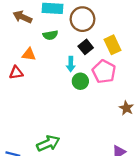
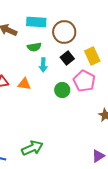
orange triangle: (29, 54) -> (24, 84), moved
cyan arrow: (71, 64) -> (43, 65), moved

